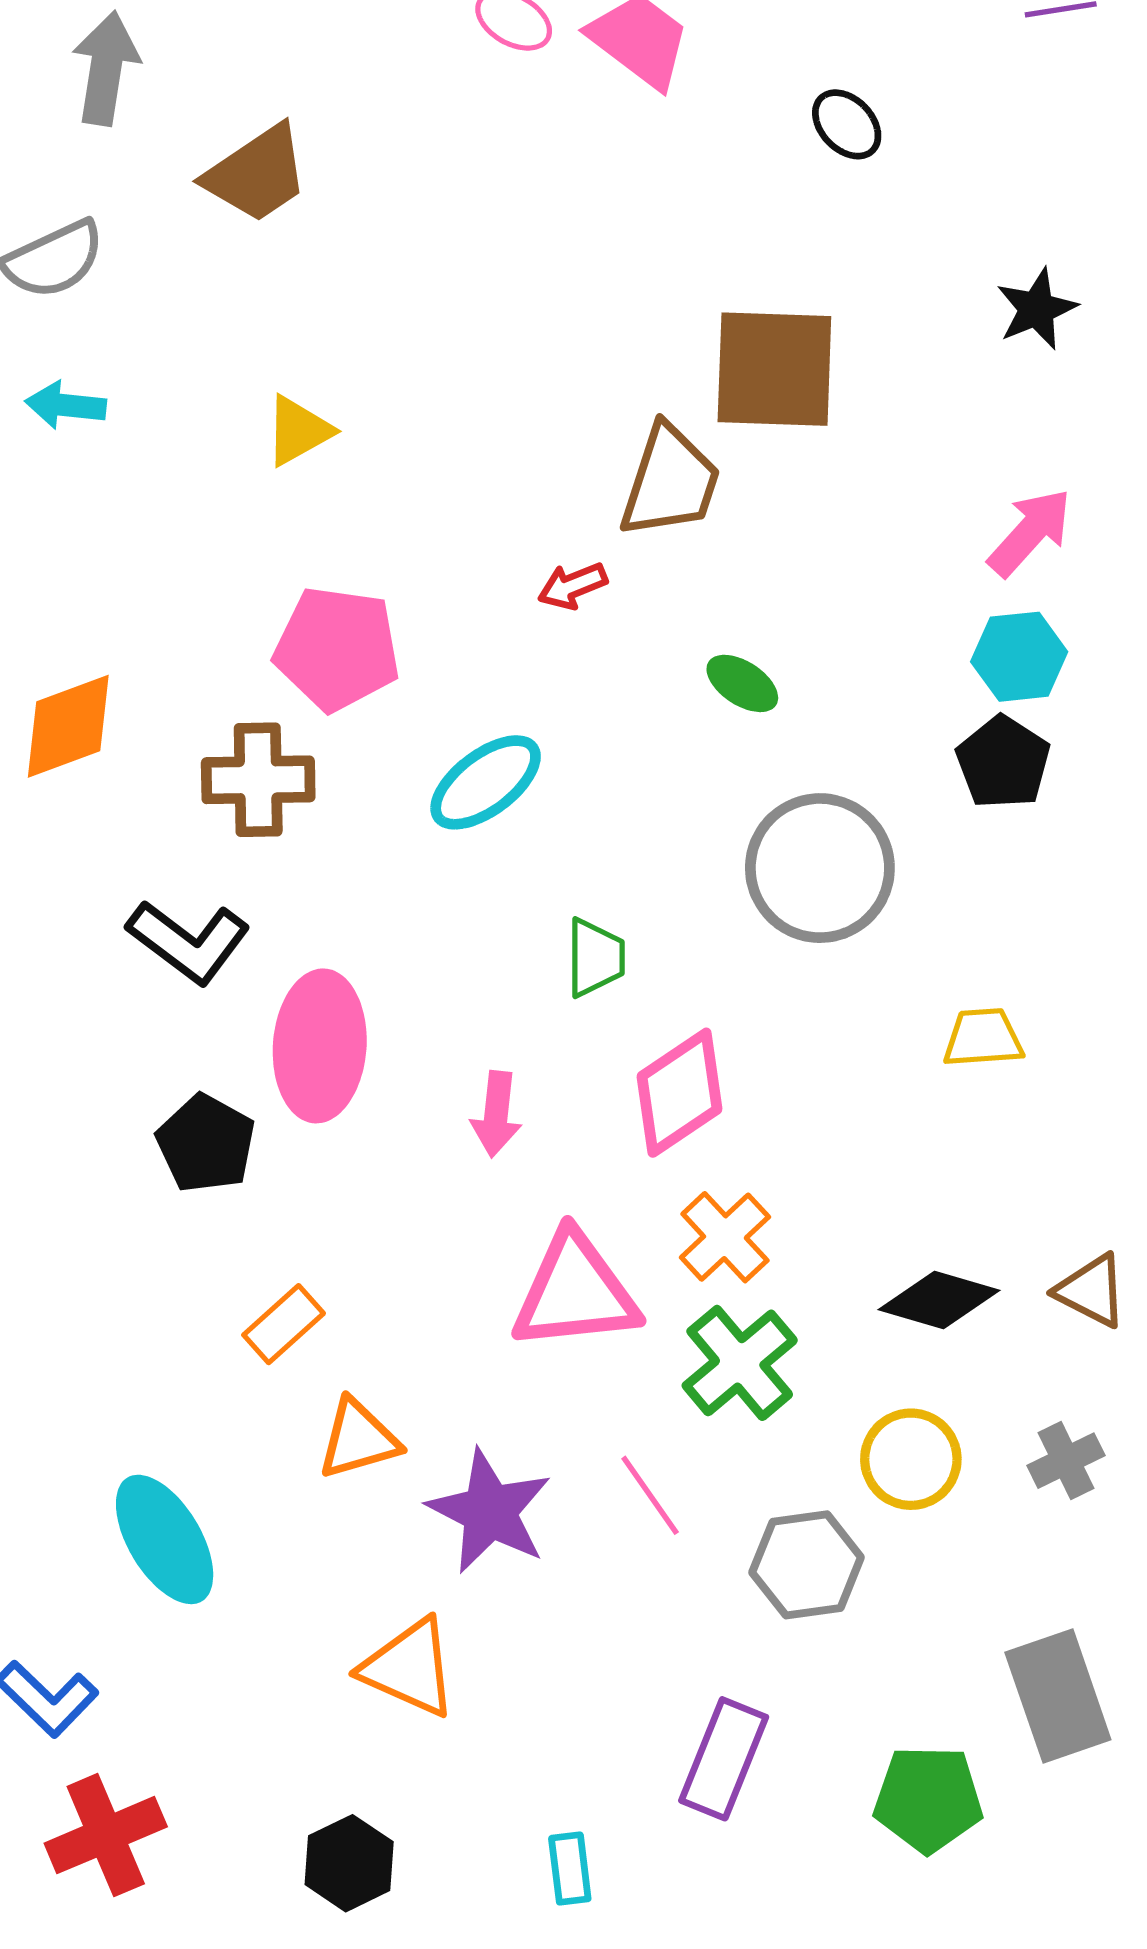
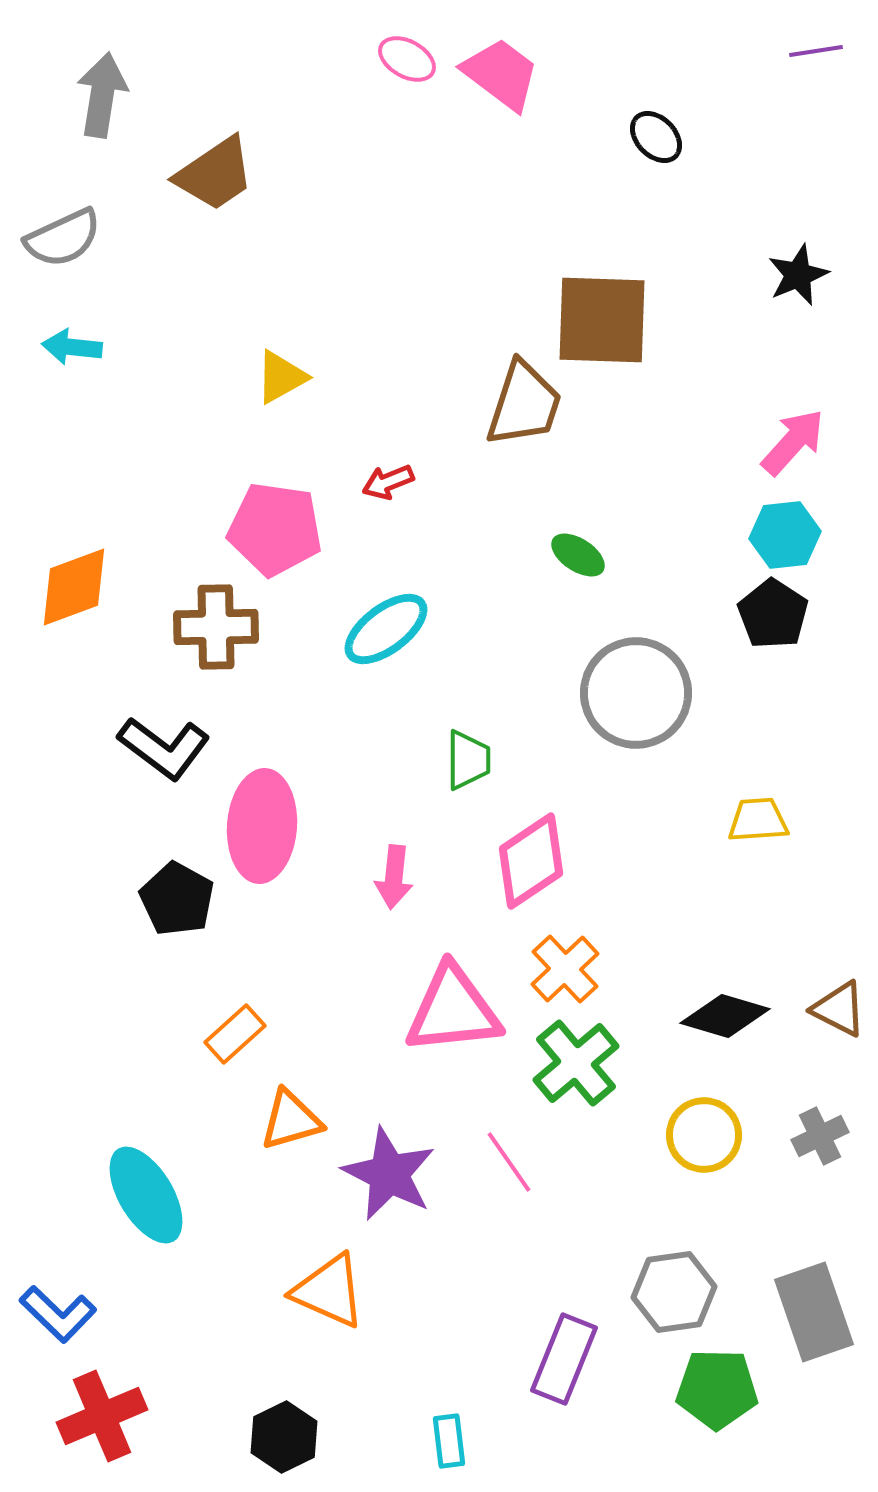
yellow triangle: (298, 431) -> (281, 377), moved
red arrow: (572, 586) -> (388, 482), moved
gray hexagon: (807, 1565) -> (674, 1292), moved

